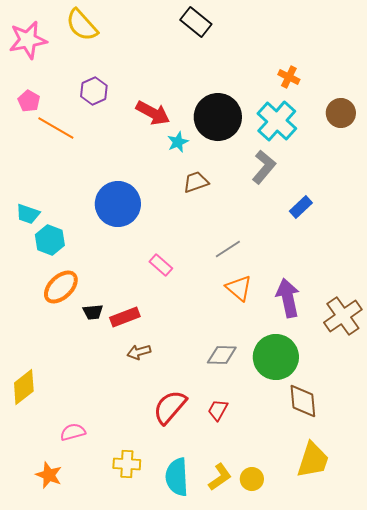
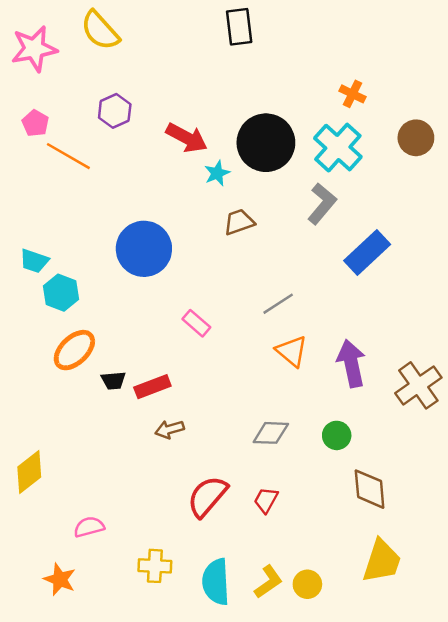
black rectangle: (196, 22) -> (239, 27), turned 44
blue rectangle: (301, 207) -> (367, 252), size x1.6
green circle: (276, 357) -> (337, 435), size x0.5

